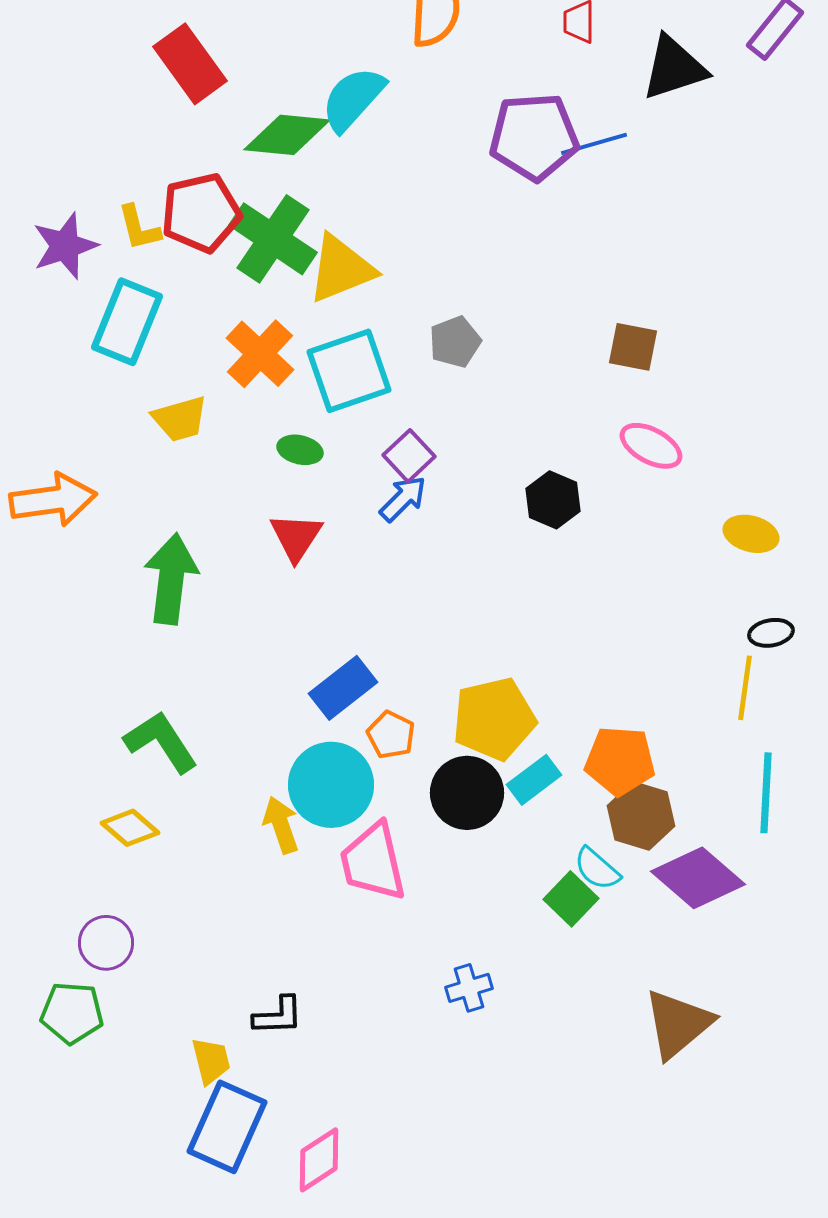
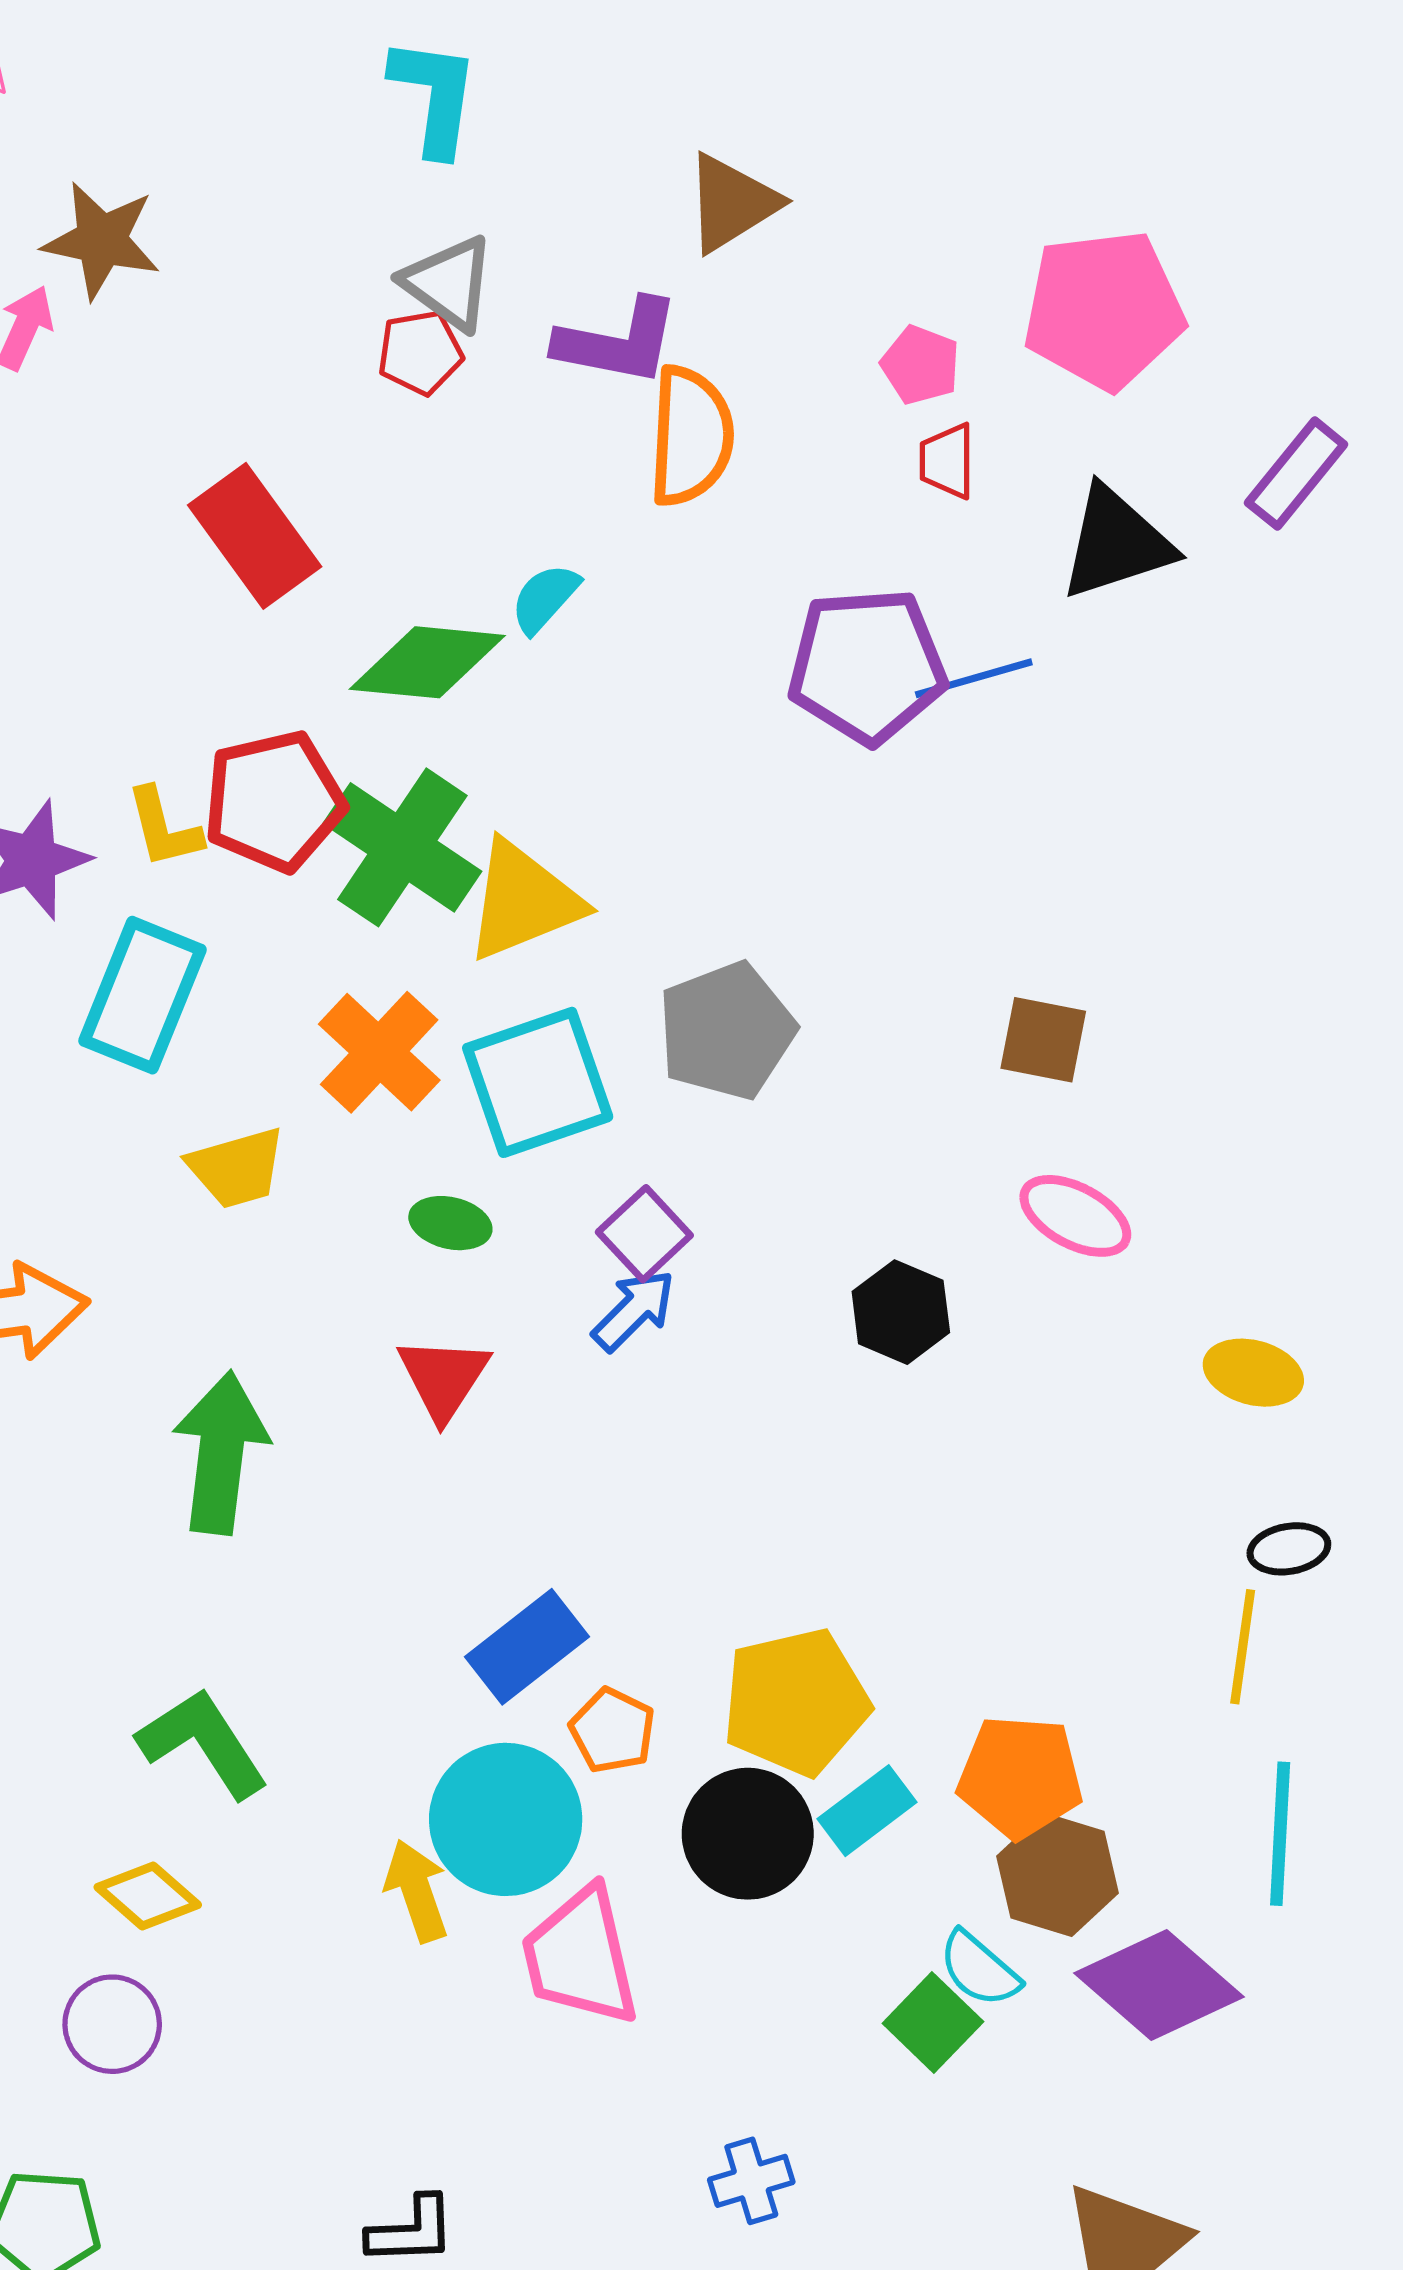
cyan semicircle: (353, 99) -> (545, 598), size x0.6
gray pentagon: (455, 342) -> (726, 1031), size x1.5
purple circle: (106, 943) -> (112, 2024), moved

